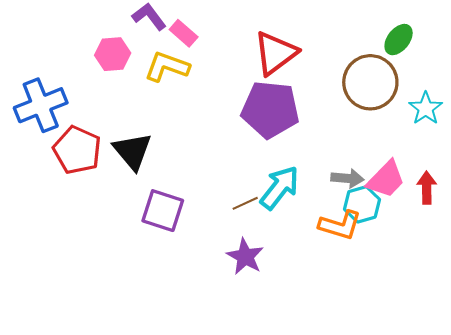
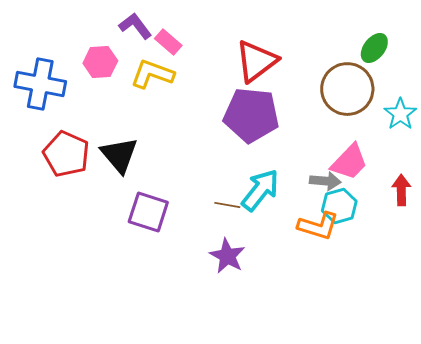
blue cross: (41, 105) -> (40, 84), moved, turned 33
pink trapezoid: (386, 179) -> (349, 162), moved
brown line: (245, 203) -> (227, 205), turned 35

